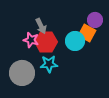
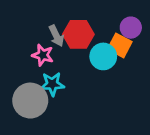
red hexagon: (46, 42) -> (78, 34), moved
cyan star: (49, 64) -> (52, 84), moved

